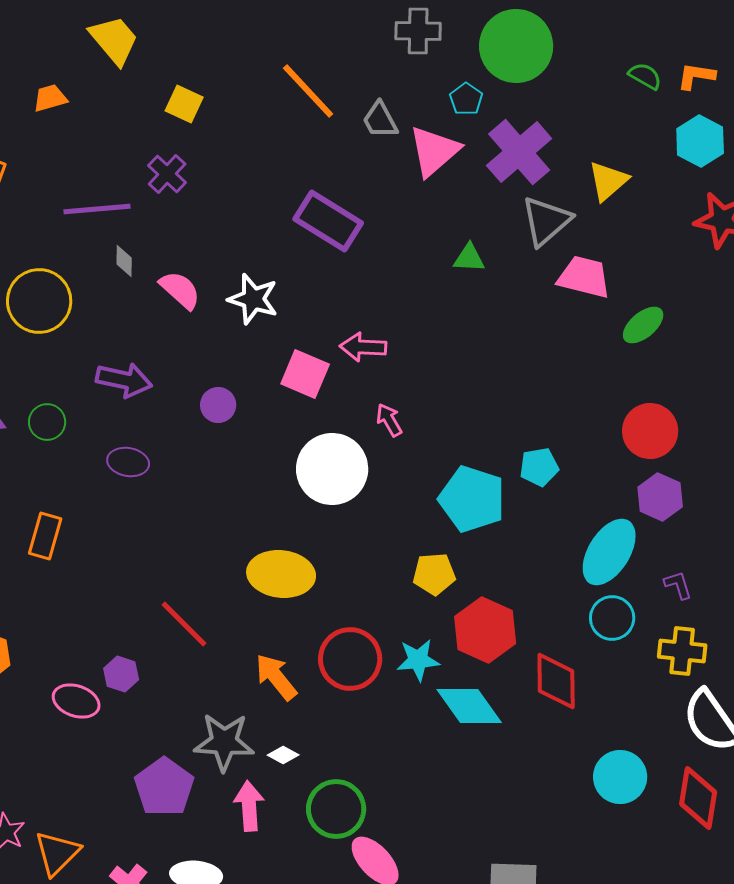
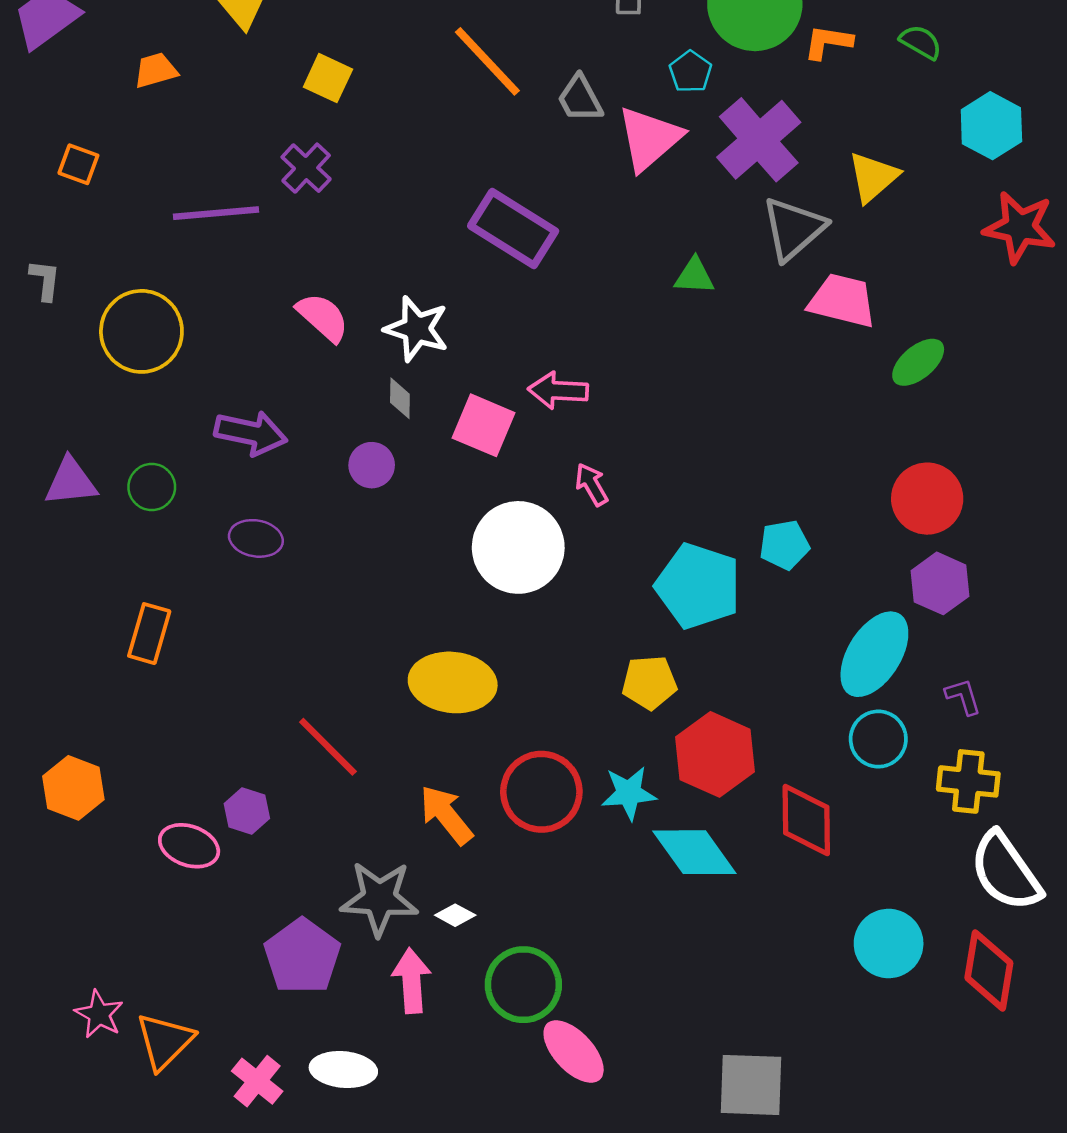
orange L-shape: (696, 76) -> (828, 42), moved
gray diamond: (124, 261) -> (400, 398), moved

